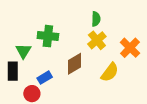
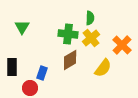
green cross: (48, 36) -> (68, 34), moved
green triangle: (23, 51) -> (22, 27), moved
blue rectangle: (45, 78) -> (42, 73), turned -40

